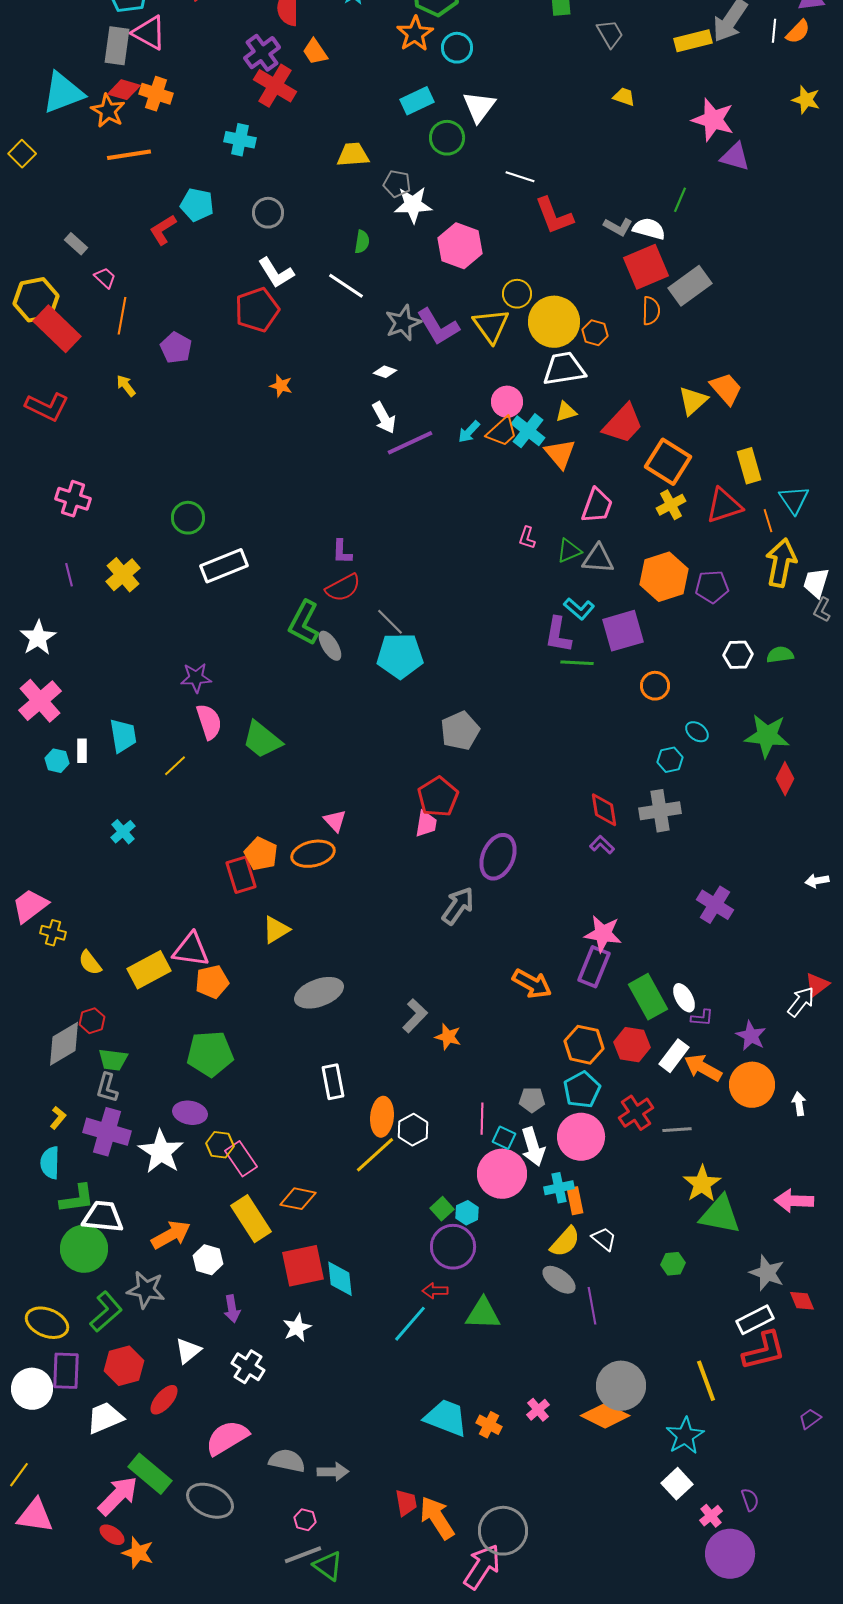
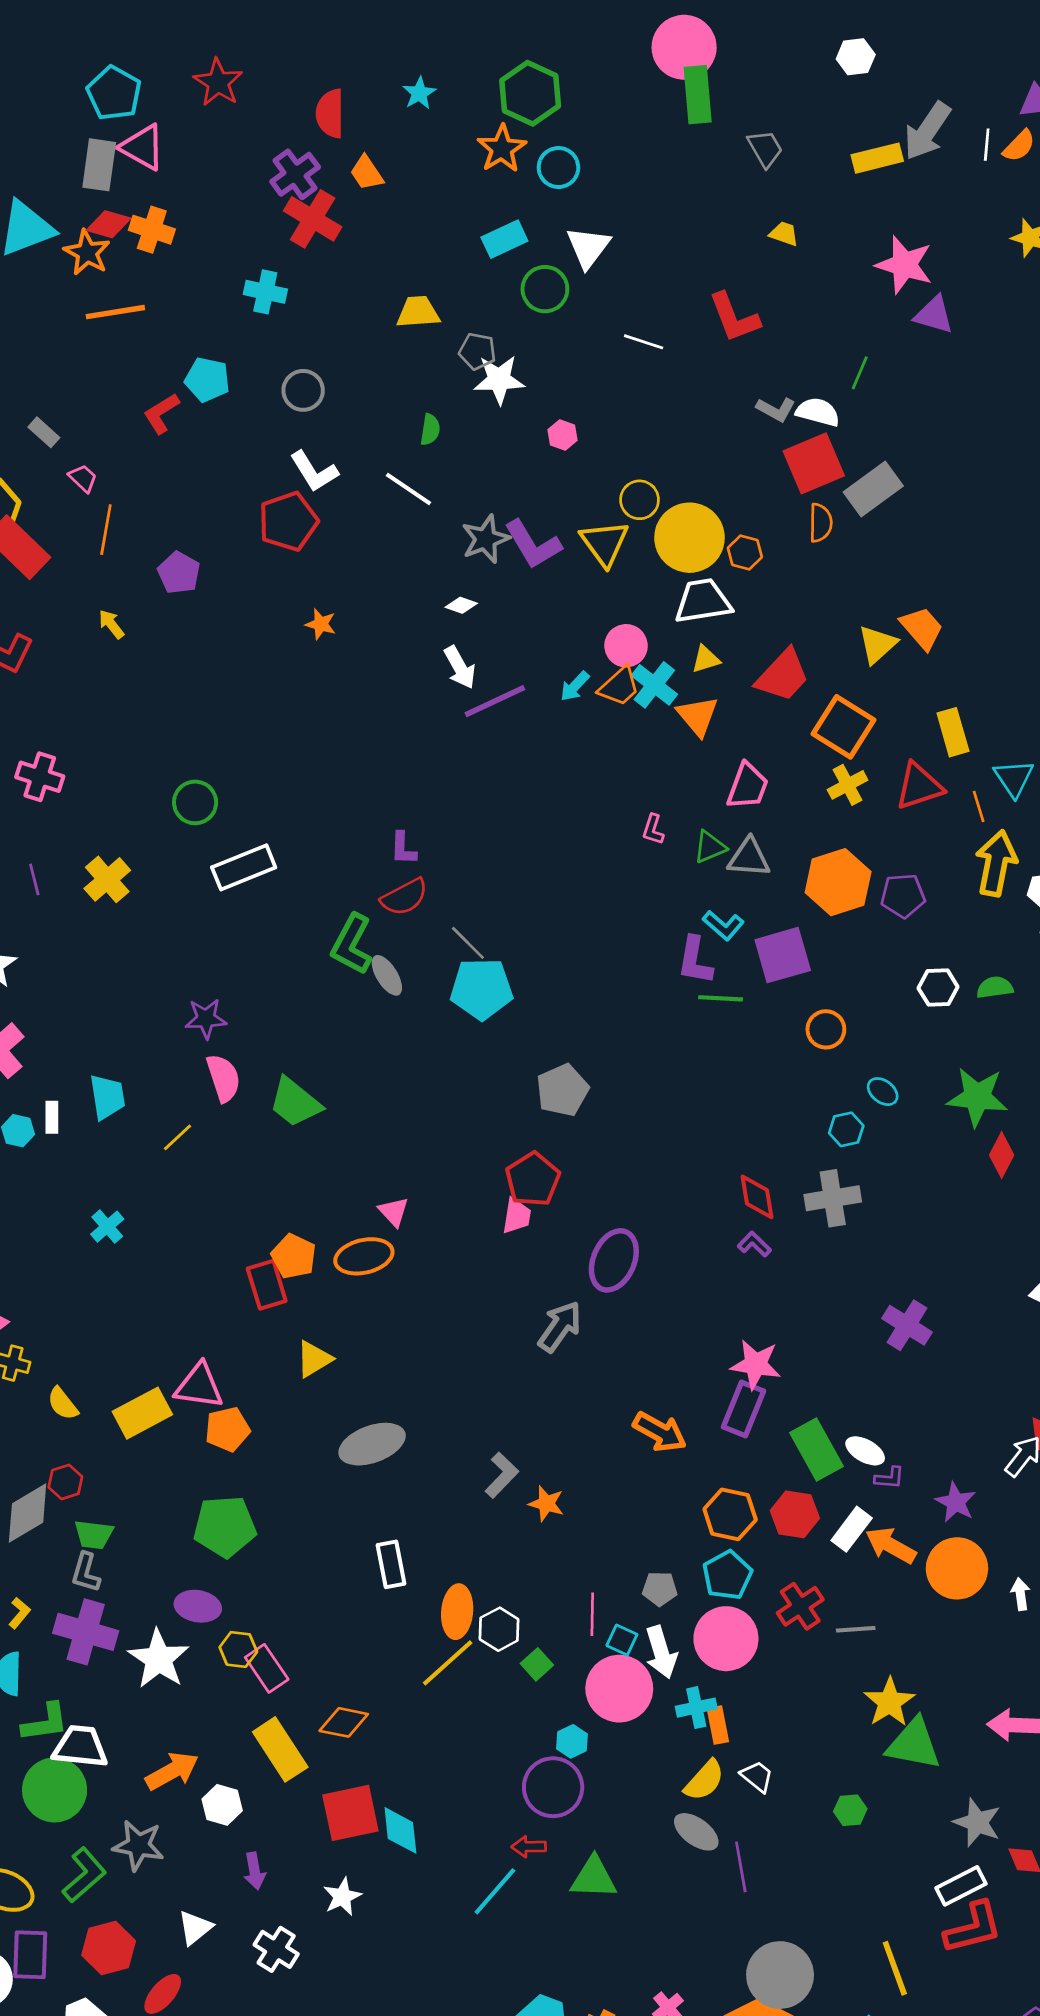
red L-shape: (554, 216) -> (734, 317), moved
pink hexagon: (460, 246) -> (563, 435), size x0.5
white ellipse: (684, 998) -> (865, 1451), turned -32
green square: (442, 1209) -> (537, 1664), moved

